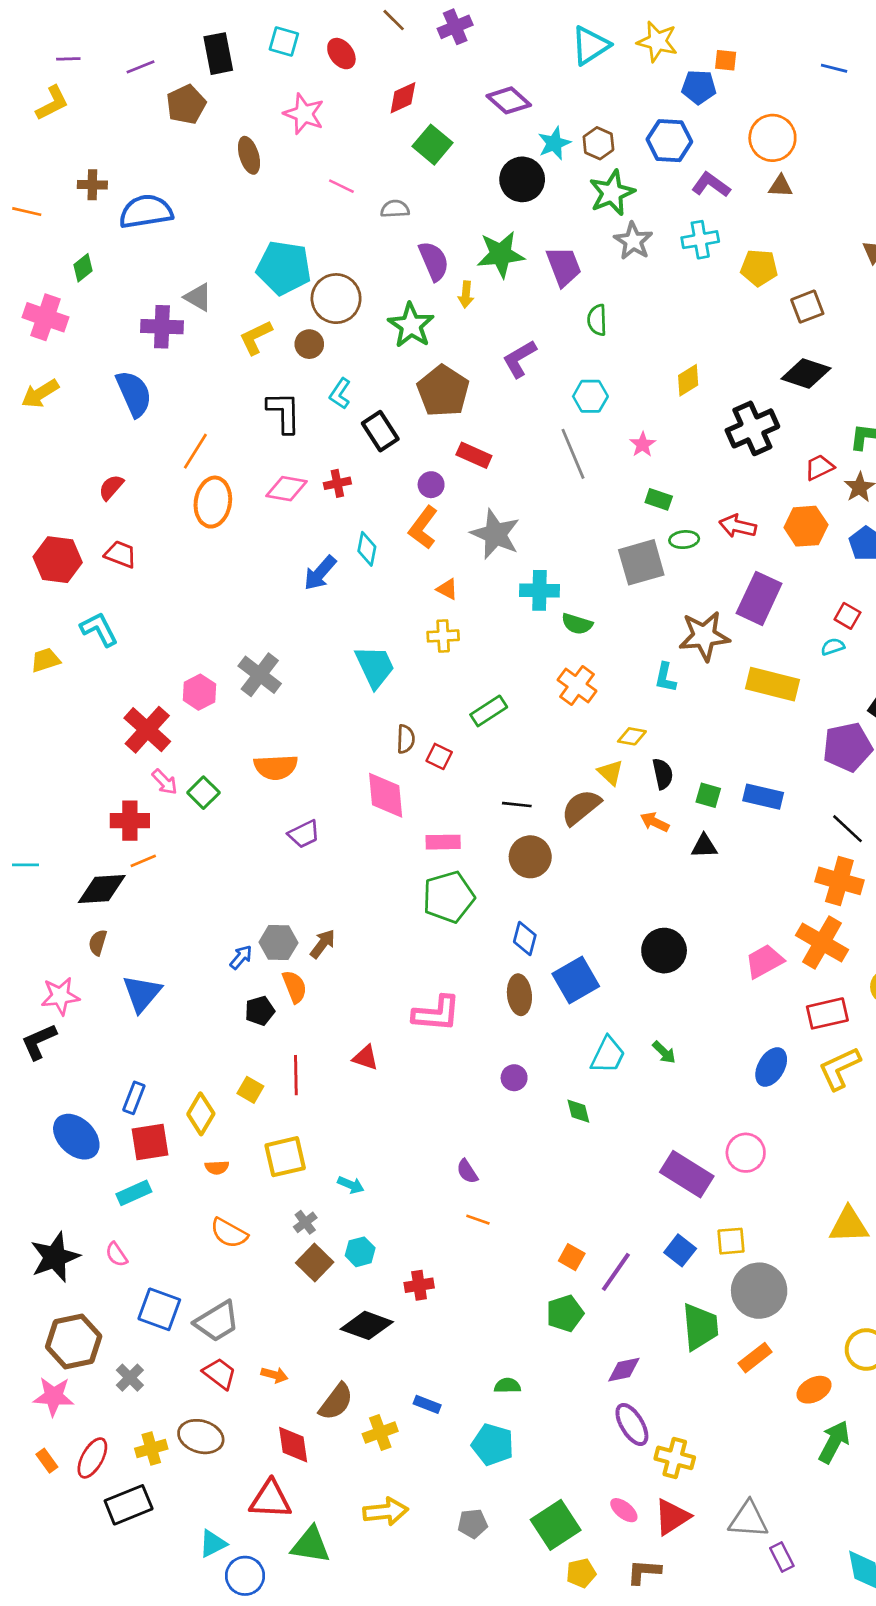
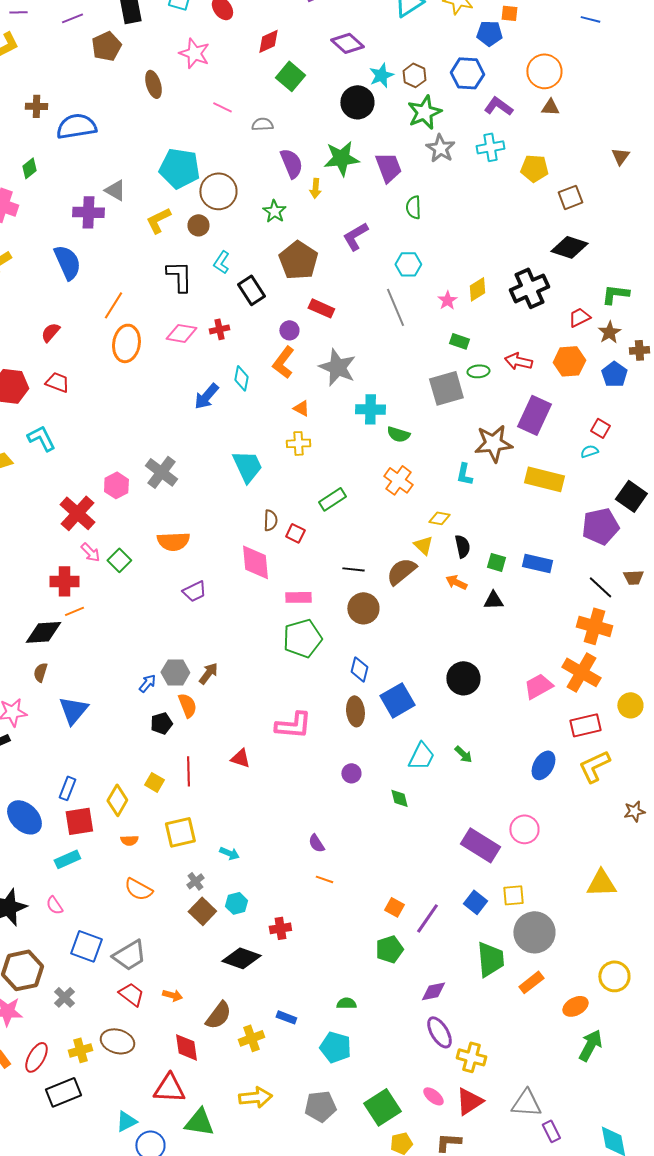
green star: (411, 325) -> (274, 211), size x0.7
yellow diamond: (688, 380) -> (477, 289), moved
gray pentagon: (473, 1524) -> (320, 1106), size x1.4

